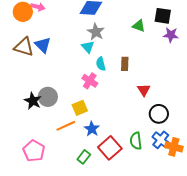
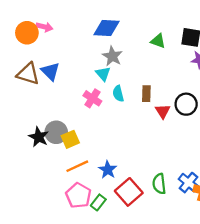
green triangle: (139, 26) -> (158, 41), moved
pink cross: (90, 81) -> (92, 98), moved
red triangle: (144, 90) -> (163, 111), moved
yellow square: (80, 108) -> (70, 139), moved
black circle: (159, 114) -> (186, 104), moved
pink pentagon: (34, 151) -> (78, 195), moved

